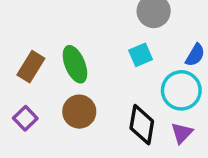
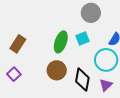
green ellipse: (75, 64) -> (61, 42), moved, turned 40
brown circle: (79, 112) -> (57, 70), moved

